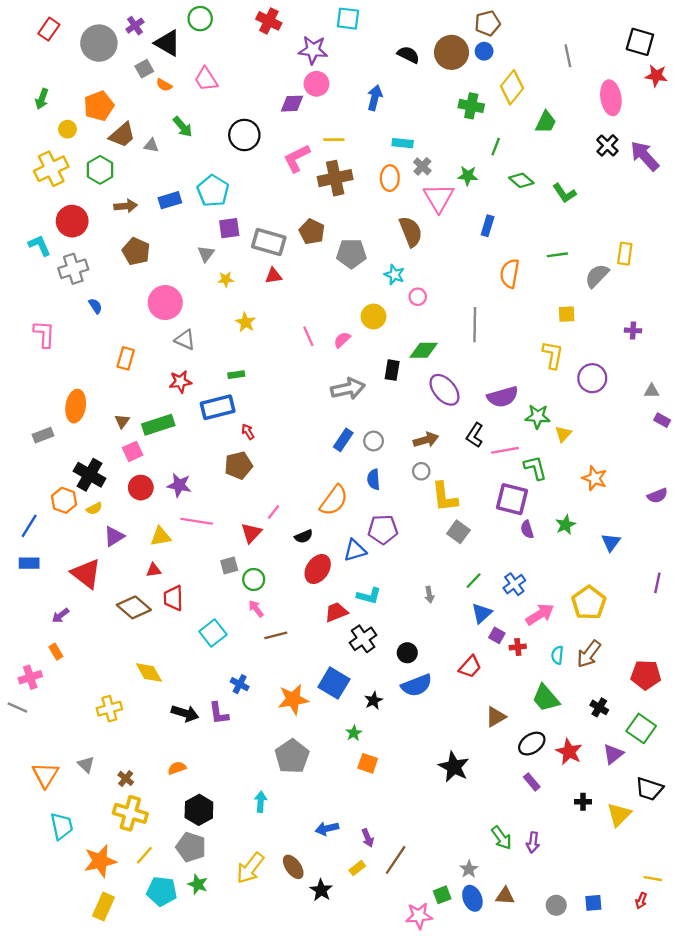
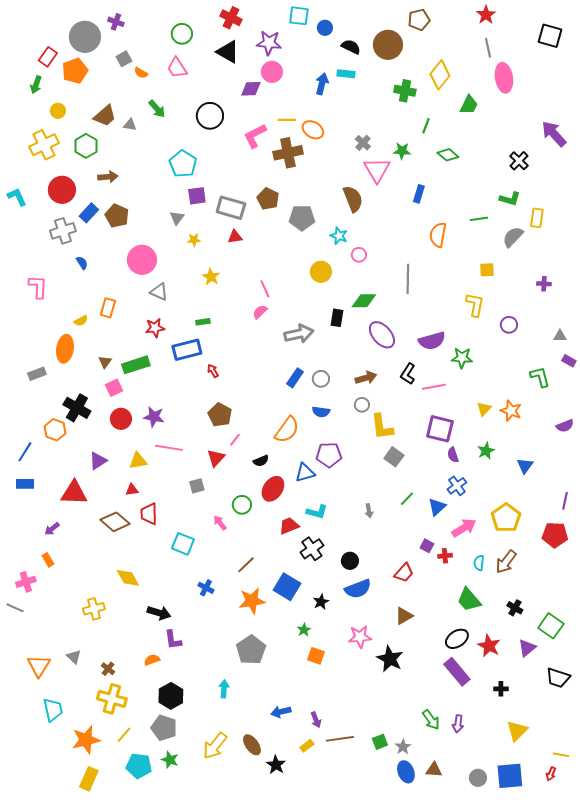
green circle: (200, 19) -> (182, 34), moved
purple cross: (135, 26) -> (116, 22), turned -35
red rectangle: (49, 29) -> (48, 57), moved
black triangle: (168, 43) -> (228, 52), moved
blue circle: (484, 51) -> (325, 28), moved
red star: (656, 76) -> (486, 15), moved, turned 30
pink ellipse: (611, 98) -> (504, 78), moved
orange pentagon: (99, 106) -> (75, 71), moved
cyan rectangle: (403, 143) -> (346, 74), moved
black cross: (607, 145) -> (519, 161), moved
orange ellipse: (390, 178) -> (313, 130), moved, turned -60
green L-shape: (564, 193) -> (510, 199), moved, turned -40
blue rectangle: (170, 200) -> (89, 213), moved, turned -30
cyan L-shape: (40, 246) -> (17, 197), moved
pink semicircle: (342, 340) -> (260, 312), moved
purple circle: (592, 378) -> (509, 325), size x0.7
yellow triangle: (563, 434) -> (484, 409), moved
brown pentagon: (239, 465) -> (220, 415), moved, turned -30
green L-shape: (535, 468) -> (540, 377), moved
blue semicircle: (374, 479) -> (321, 412), turned -78
yellow semicircle: (94, 508) -> (81, 321), moved
red triangle: (86, 574) -> (74, 493), turned -36
green circle: (254, 579) -> (242, 505), moved
blue cross: (514, 584) -> (457, 486), moved
blue triangle: (482, 613) -> (437, 507), moved
cyan square: (213, 633) -> (183, 544), turned -30
brown line: (276, 635) -> (246, 565), moved, turned -30
red pentagon: (646, 675) -> (555, 535), moved
purple L-shape: (219, 713) -> (173, 640), moved
brown triangle: (496, 717) -> (404, 616), moved
purple rectangle: (532, 782) -> (457, 672), size x1.8
yellow triangle: (619, 815) -> (517, 731), moved
brown line: (396, 860) -> (340, 739), turned 48
green square: (442, 895) -> (380, 742), moved
blue square: (593, 903) -> (510, 776), size x1.8
pink star: (419, 916) -> (360, 637), moved

